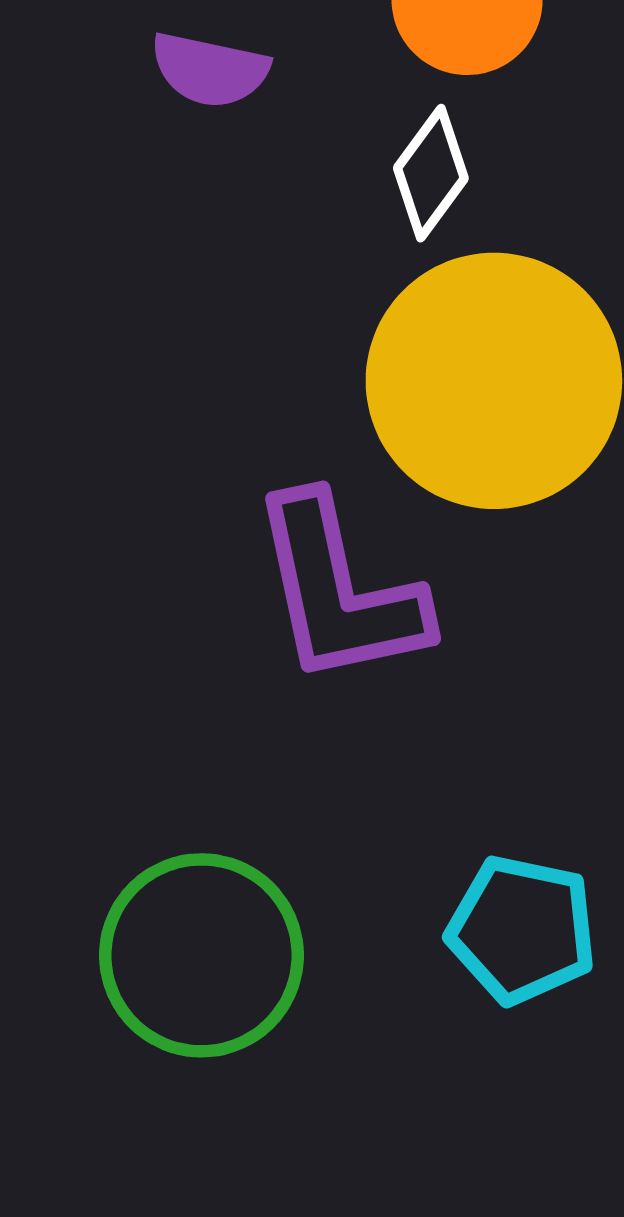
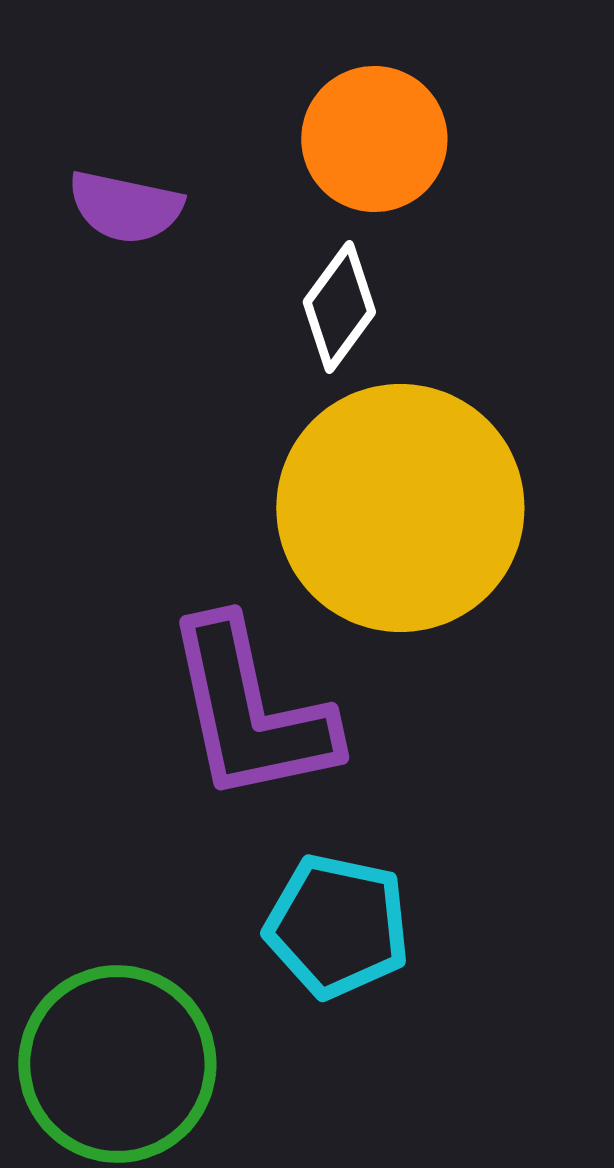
cyan pentagon: (522, 930) -> (337, 926), moved

